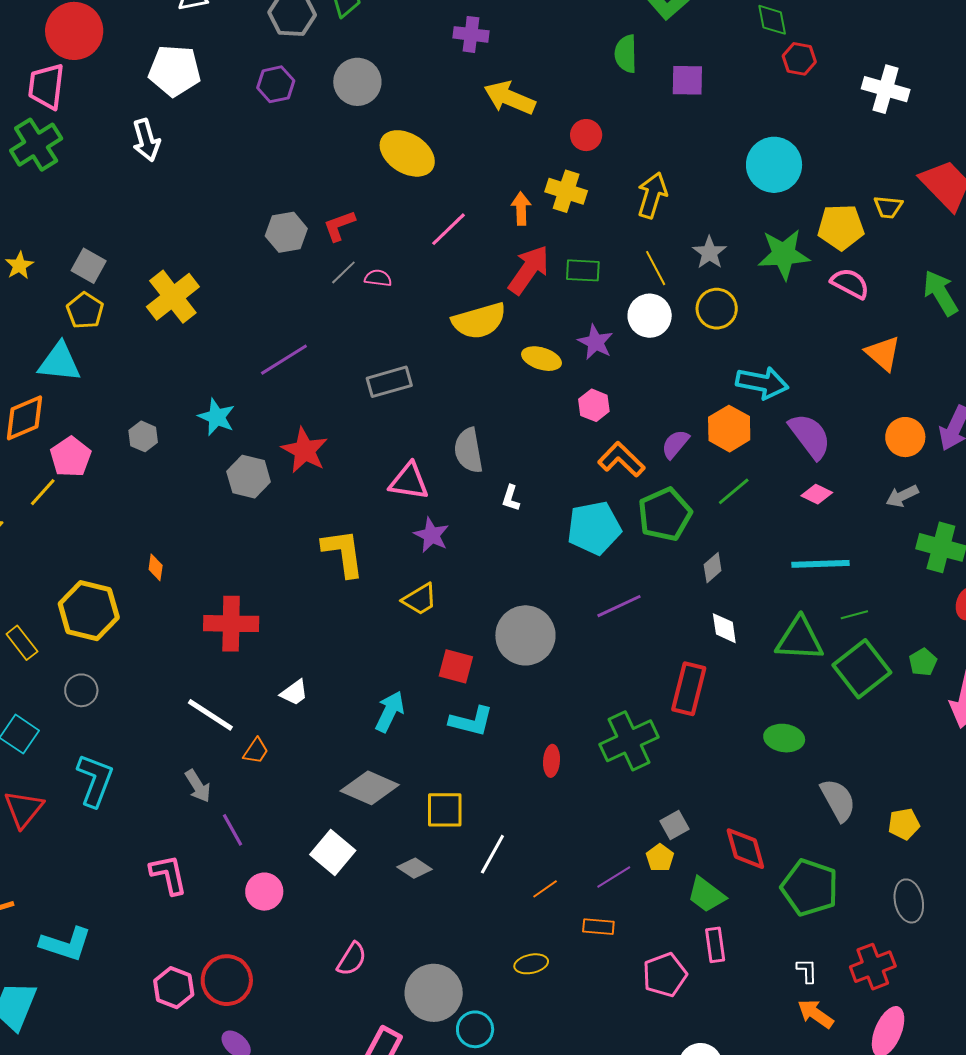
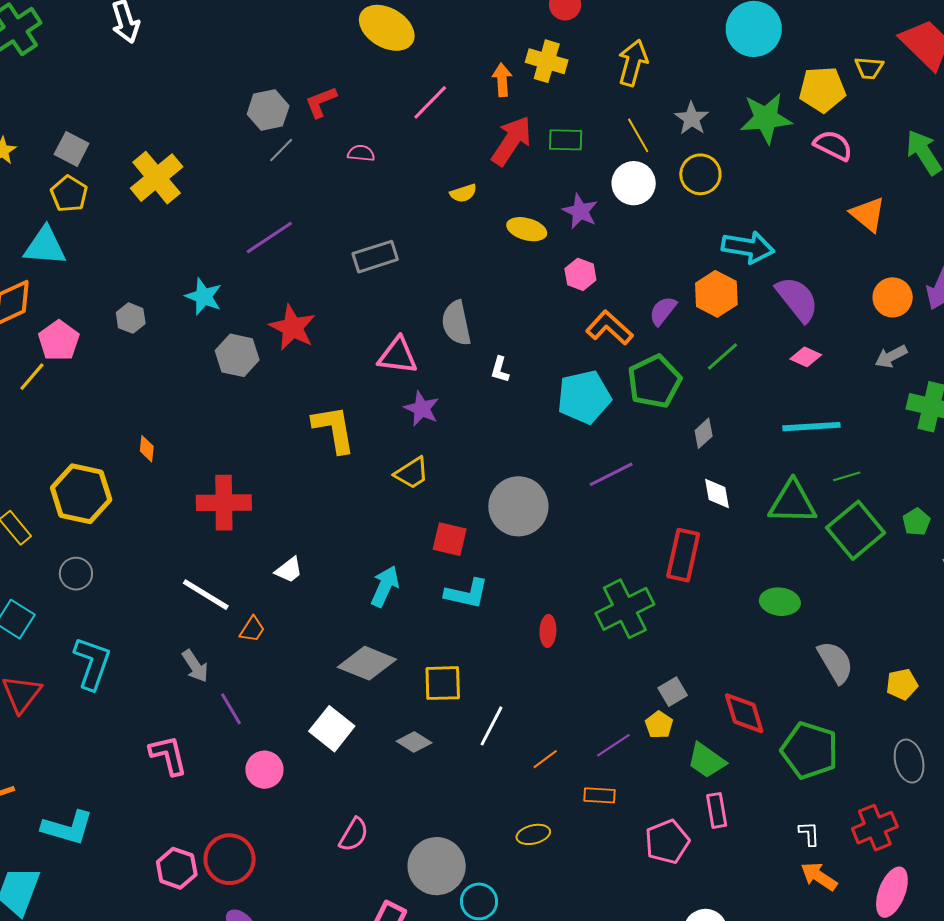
gray line: (343, 272) -> (281, 150), moved
yellow semicircle: (479, 321) -> (463, 193), size x0.5

